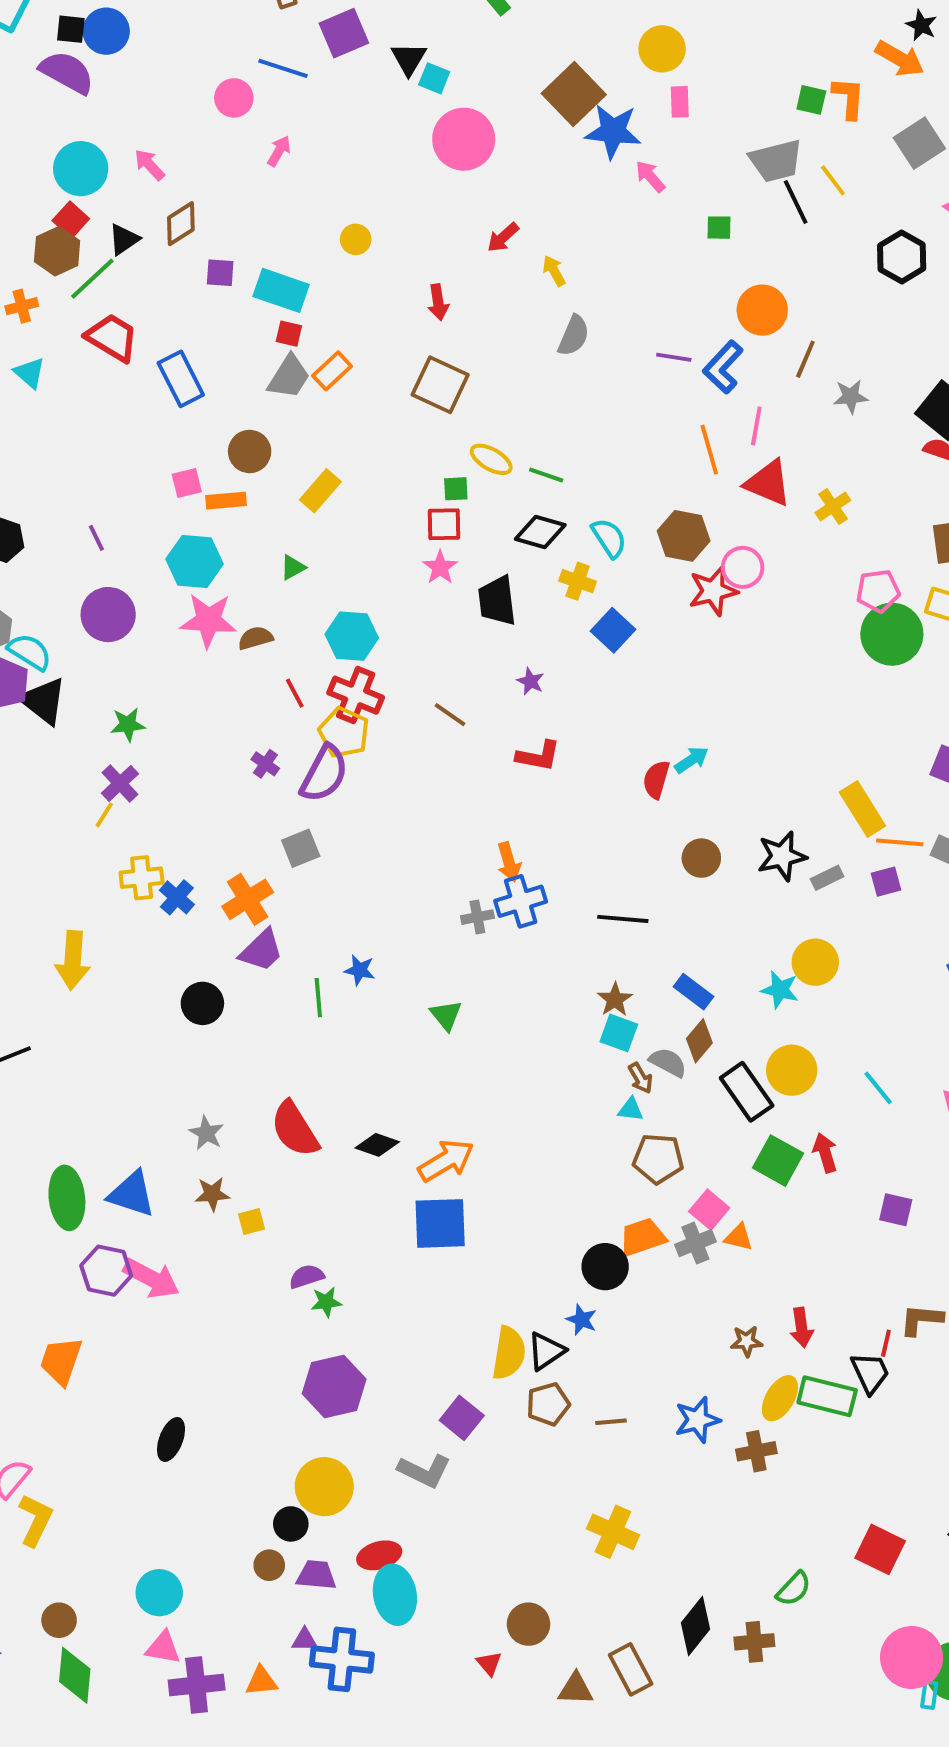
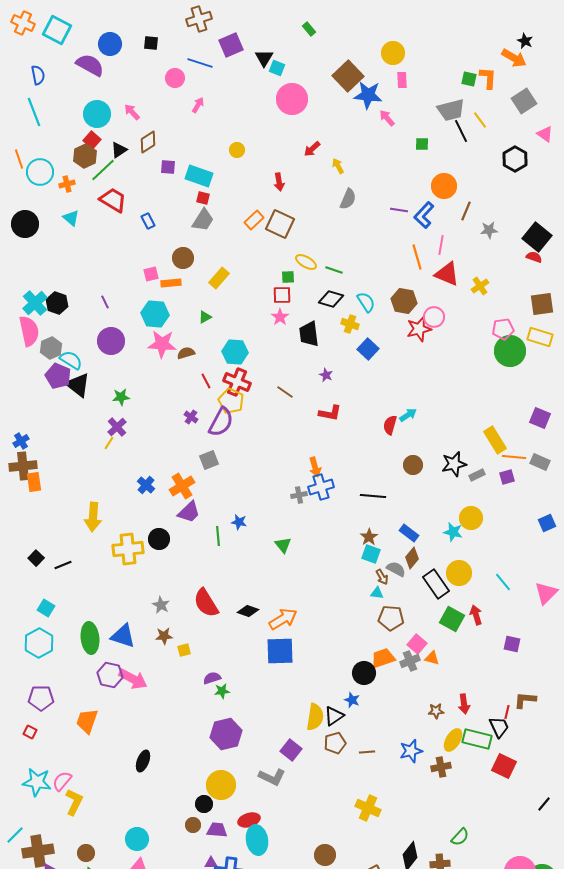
black square: (71, 29) -> (151, 43), moved
orange rectangle: (332, 371) -> (254, 220), moved
blue rectangle: (181, 379) -> (148, 221), size x0.6
yellow cross: (142, 878) -> (128, 549), moved, size x1.4
red square: (880, 1549) -> (504, 766), moved

